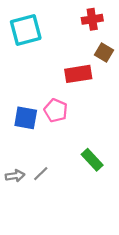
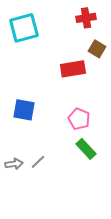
pink pentagon: (56, 110) -> (79, 119), moved

